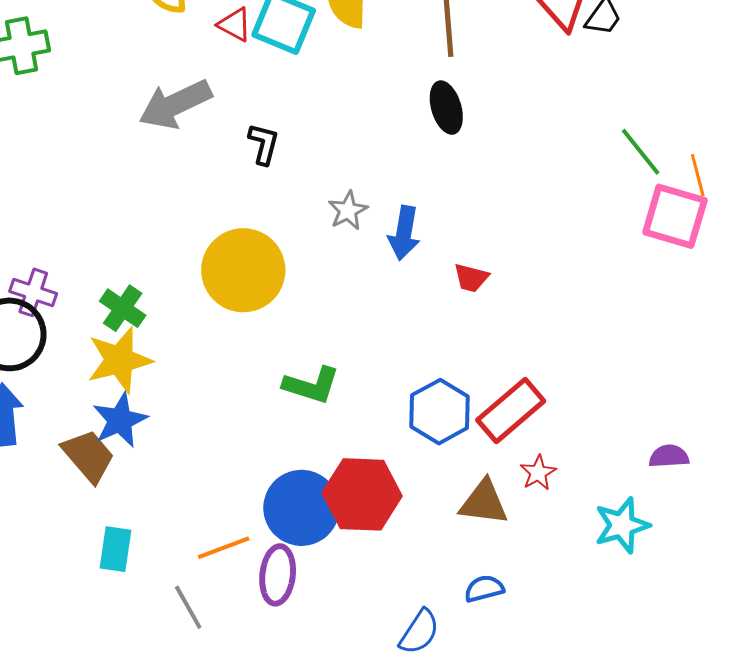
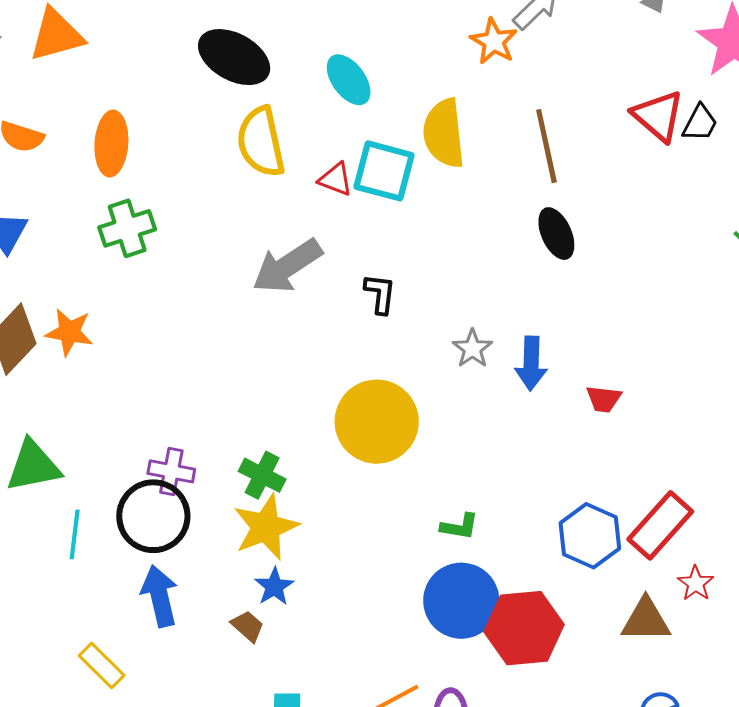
green L-shape: (312, 385) -> (460, 527), size x0.7
blue star: (120, 420) -> (274, 587), size x0.7
brown trapezoid: (88, 456) -> (248, 626), size x0.6
blue circle: (301, 508) -> (461, 601), moved

